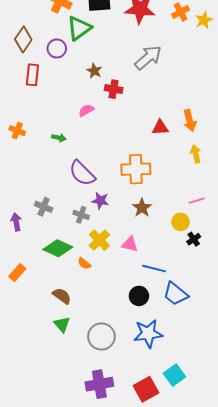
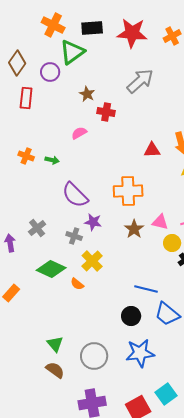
orange cross: (17, 131) -> (26, 156), moved
gray cross: (44, 207) -> (37, 228), turned 30
pink triangle: (130, 244) -> (160, 222), moved
brown semicircle: (62, 296) -> (55, 370), moved

